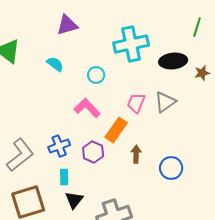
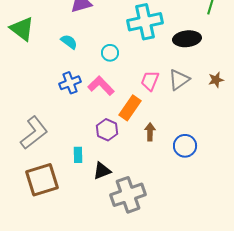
brown star: (202, 73) -> (216, 80), moved
blue cross: (59, 146) -> (70, 83), moved
black triangle: (74, 200) -> (102, 171), moved, turned 30

